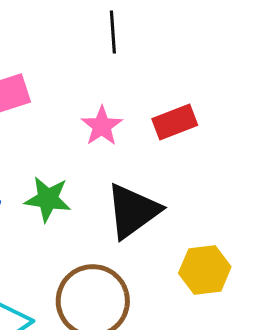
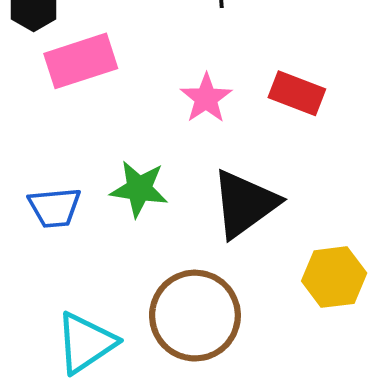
red rectangle: (175, 122) -> (297, 93), turned 42

